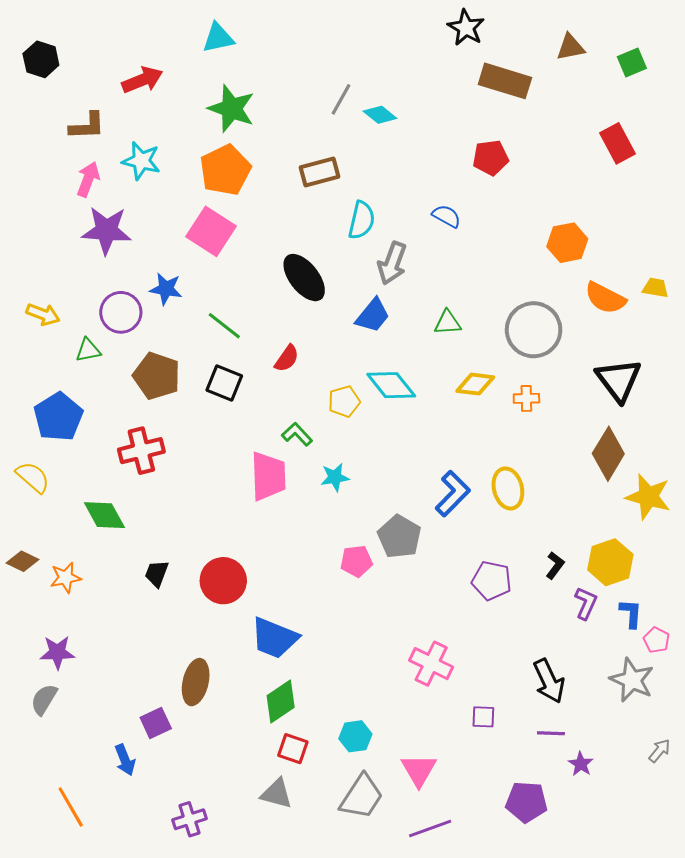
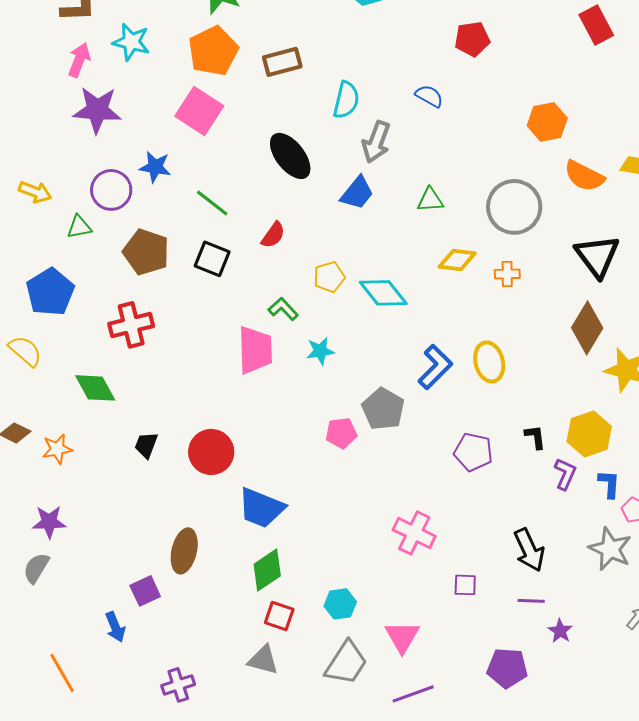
brown rectangle: (320, 172) -> (282, 62), moved
cyan diamond: (391, 385) -> (383, 293), moved
black L-shape: (555, 565) -> (535, 437), turned -44

